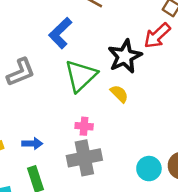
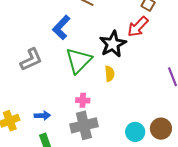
yellow semicircle: (119, 94) -> (110, 74), turned 42

